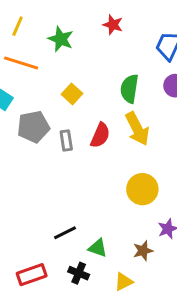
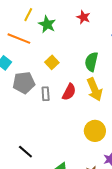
yellow line: (18, 26) -> (28, 15), moved
black line: (65, 233) -> (25, 152), moved, turned 63

